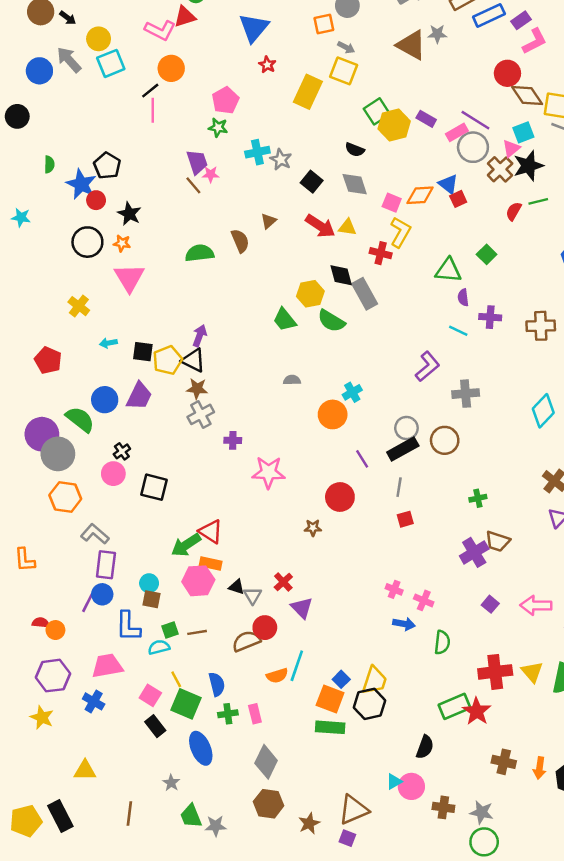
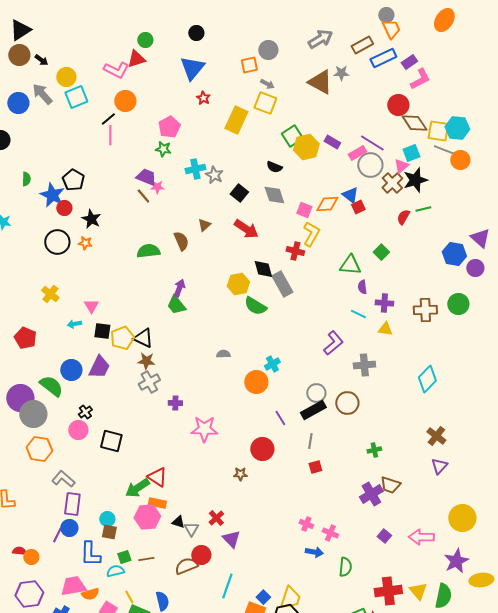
purple trapezoid: (197, 162) -> (146, 177), turned -50
yellow triangle: (347, 227) -> (385, 329), moved
pink triangle: (129, 278) -> (91, 306), moved, size x0.6
green trapezoid: (285, 320) -> (176, 305), moved
purple arrow: (200, 336) -> (179, 288), moved
orange semicircle: (277, 676) -> (90, 594), moved

